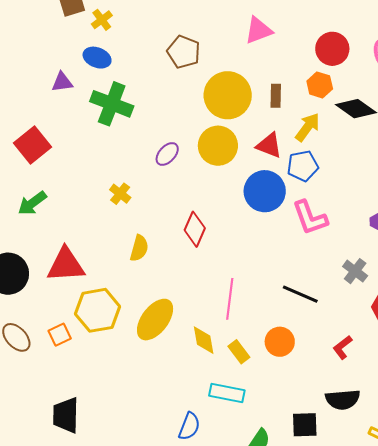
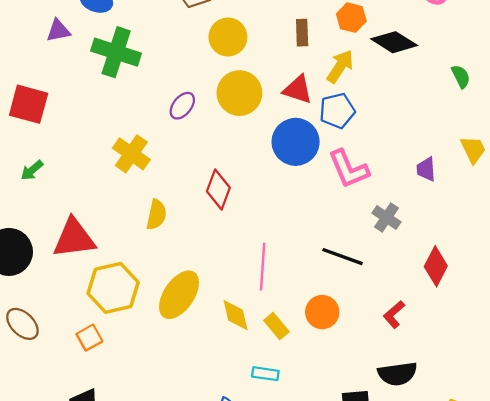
yellow circle: (228, 95) -> (228, 37), moved, size x0.7
red square: (32, 145) -> (29, 104), turned -33
yellow cross: (120, 194) -> (131, 154), size x1.5
green arrow: (32, 203) -> (32, 170), size x0.7
gray cross: (355, 271) -> (387, 217), moved
orange square: (60, 335) -> (89, 338), moved
cyan rectangle: (227, 393) -> (265, 374), size x0.7

